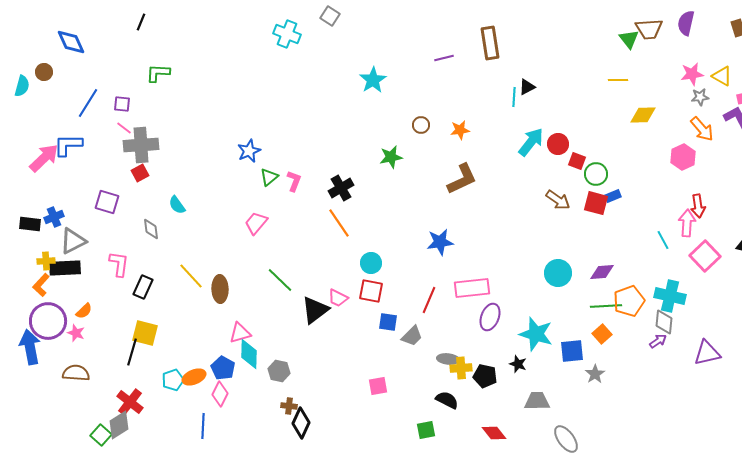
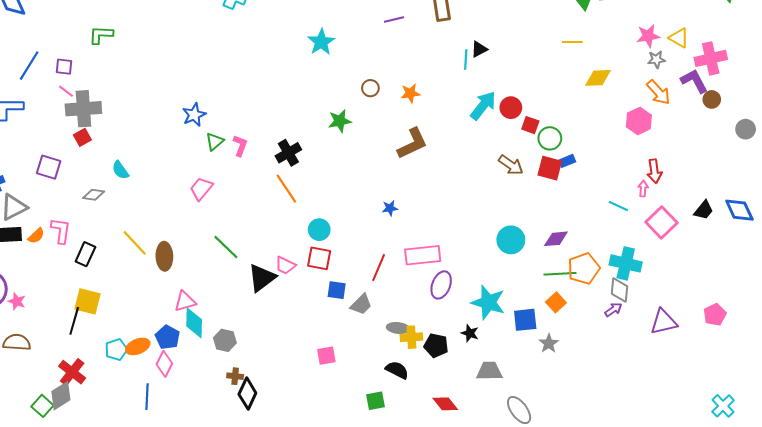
pink arrow: (687, 223) -> (643, 189), size x0.6
gray diamond: (151, 229) -> (94, 195), turned -75
cyan line: (663, 240) -> (618, 206), turned -36
blue star: (440, 242) -> (390, 208), size x0.6
orange semicircle: (84, 311) -> (36, 236), moved

